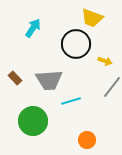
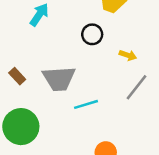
black circle: (76, 44) -> (92, 34), size x0.6
green circle: (33, 121) -> (21, 127), moved

